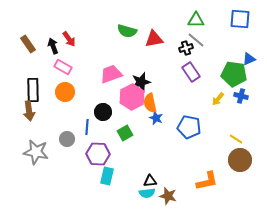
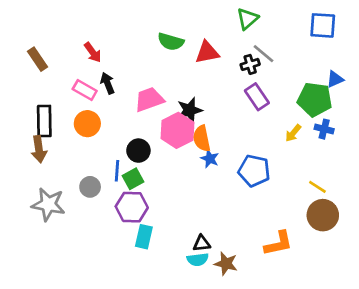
green triangle: (196, 20) -> (247, 19), moved, turned -42
black arrow: (53, 46) -> (108, 83), moved
green square: (125, 133) -> (133, 179), moved

